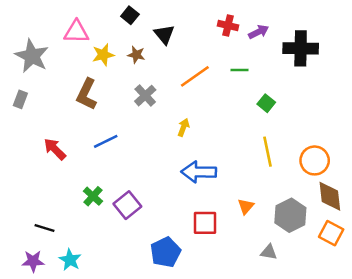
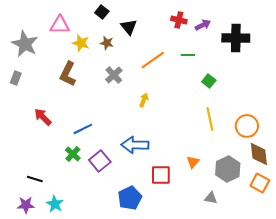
yellow star: (103, 55) -> (81, 43), turned 30
blue line: (106, 141) -> (83, 129), moved
blue arrow: (199, 172) -> (135, 145), moved

